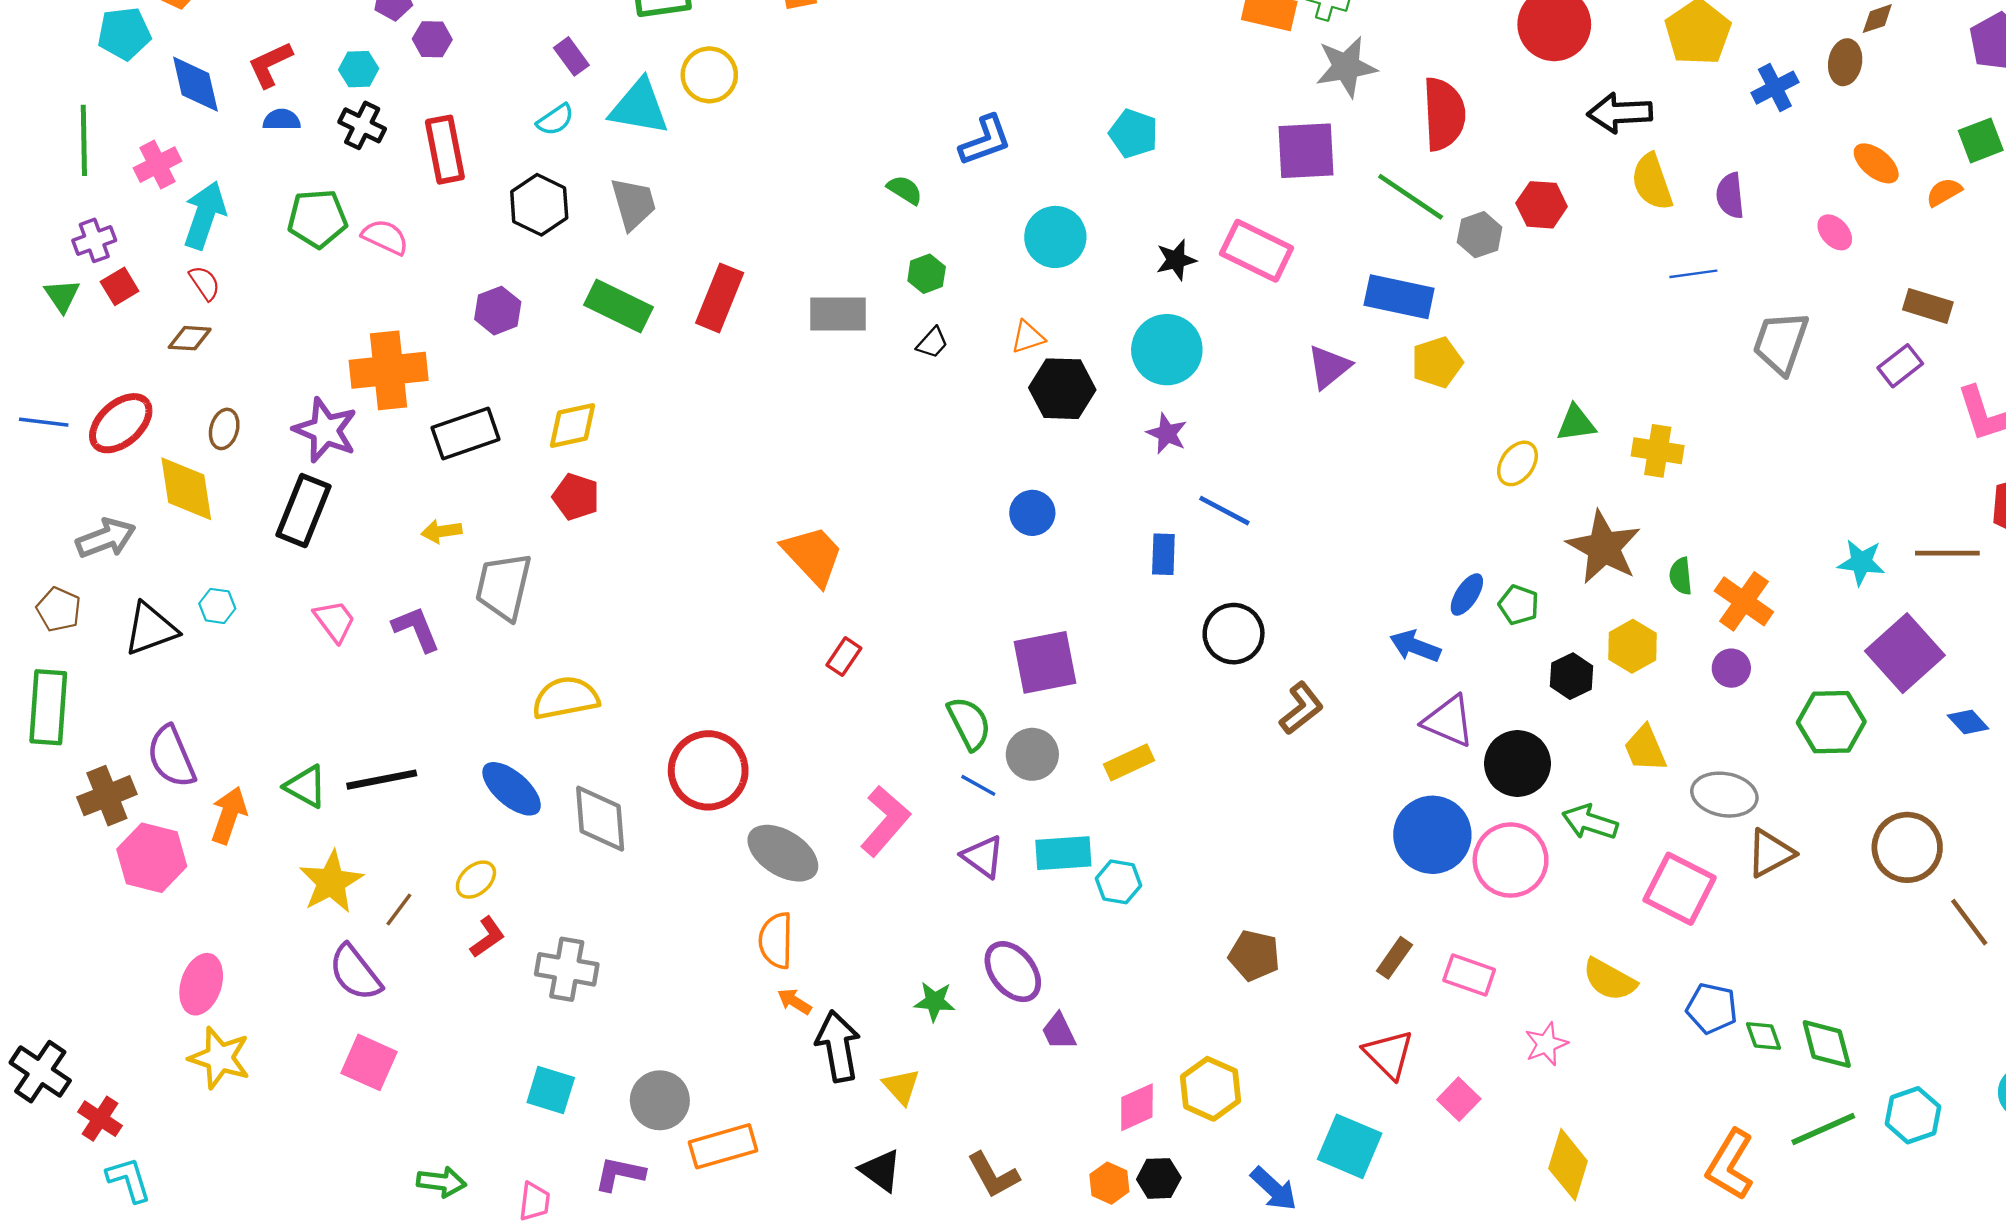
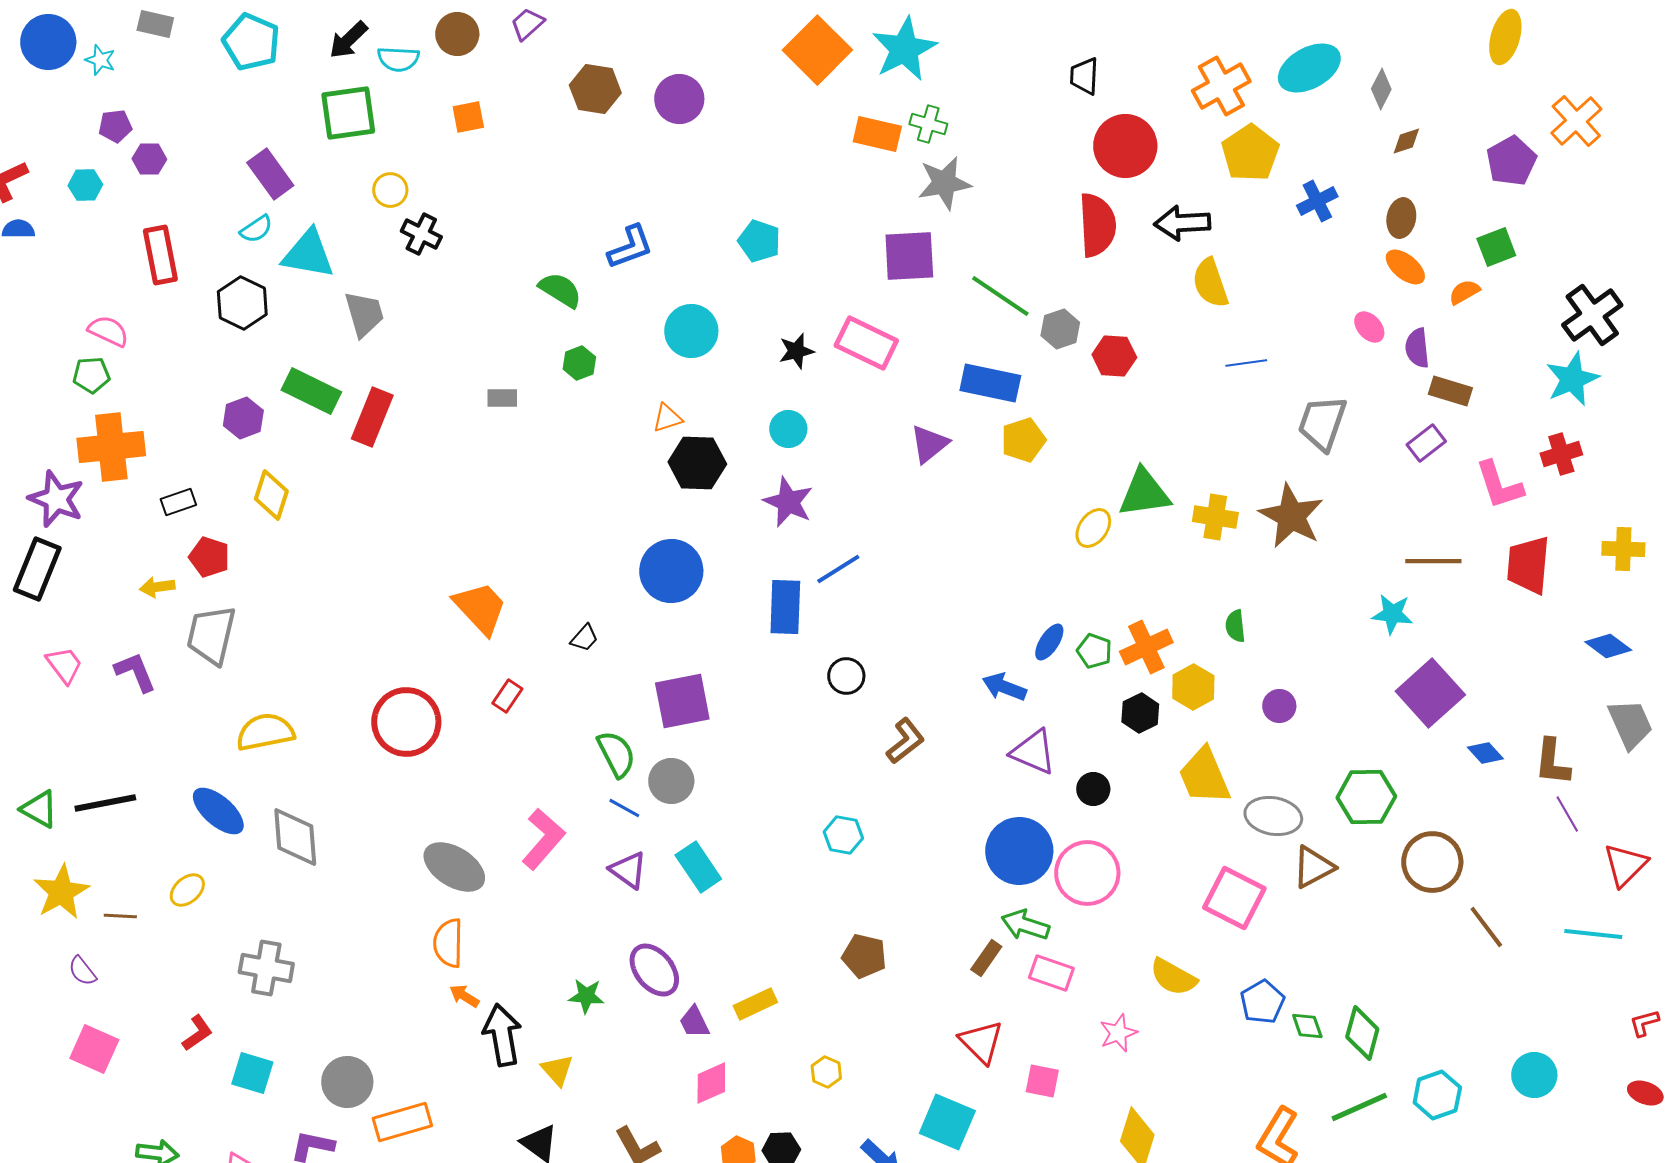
purple rectangle: (571, 56) -> (270, 174), size x1.5
brown ellipse: (1845, 62) -> (1401, 218), moved
yellow circle: (709, 75) -> (390, 190), size x0.7
cyan triangle: (639, 107) -> (308, 254), moved
red semicircle: (1444, 114) -> (1097, 225), moved
black cross: (362, 125) -> (421, 234), moved
green semicircle: (905, 190) -> (560, 290), size x1.4
purple semicircle: (1730, 196) -> (1417, 348), moved
gray trapezoid: (633, 204) -> (364, 314), moved
red hexagon: (1542, 205) -> (1114, 356), moved
green pentagon: (317, 219) -> (91, 375), moved, size x0.7
red rectangle: (720, 298) -> (372, 417), moved
purple hexagon: (498, 311) -> (243, 418), moved
gray rectangle: (838, 314) -> (502, 398), size x0.6
black trapezoid: (932, 343) -> (584, 638), moved
cyan circle: (1167, 350) -> (788, 429), size x0.6
green triangle: (1576, 423) -> (1144, 493), size x1.5
yellow diamond: (572, 426) -> (271, 495), turned -60
black rectangle: (466, 434) -> (178, 502), size x0.6
purple star: (1167, 434) -> (788, 502), size x1.4
red pentagon: (576, 497) -> (209, 557), moved
blue line: (1224, 511) -> (838, 569), turned -60
blue circle: (1032, 513) -> (671, 571), size x1.6
brown star: (1604, 547) -> (1291, 516), moved
brown line: (1947, 553) -> (1433, 561), moved
blue rectangle: (1163, 554) -> (785, 607), size x1.5
orange cross: (1744, 601) -> (1146, 647), moved, turned 30
black circle: (1234, 634) -> (846, 676), size x0.7
green hexagon: (1831, 722) -> (1366, 797), moved
yellow trapezoid: (1645, 749) -> (1204, 776), size x1.4
yellow rectangle: (1129, 762) -> (755, 1004), moved
black circle: (1517, 763) -> (1093, 789), size x0.6
red circle: (708, 770) -> (406, 722), moved
green arrow: (1590, 822) -> (1025, 925), moved
cyan rectangle: (1063, 853) -> (698, 867), turned 60
cyan hexagon: (1119, 882) -> (843, 835), moved
brown line: (399, 909) -> (120, 916), turned 56
red L-shape: (487, 937) -> (197, 1033), moved
purple semicircle: (355, 973) -> (82, 971), size x0.6
blue pentagon: (1712, 1008) -> (1262, 1002), turned 30
green diamond: (1827, 1044) -> (1362, 1033), turned 30
yellow hexagon: (1211, 1089) -> (826, 1072), size x0.6
pink square: (1459, 1099) -> (1042, 1081), turned -33
pink diamond: (1137, 1107) -> (711, 1083), moved

